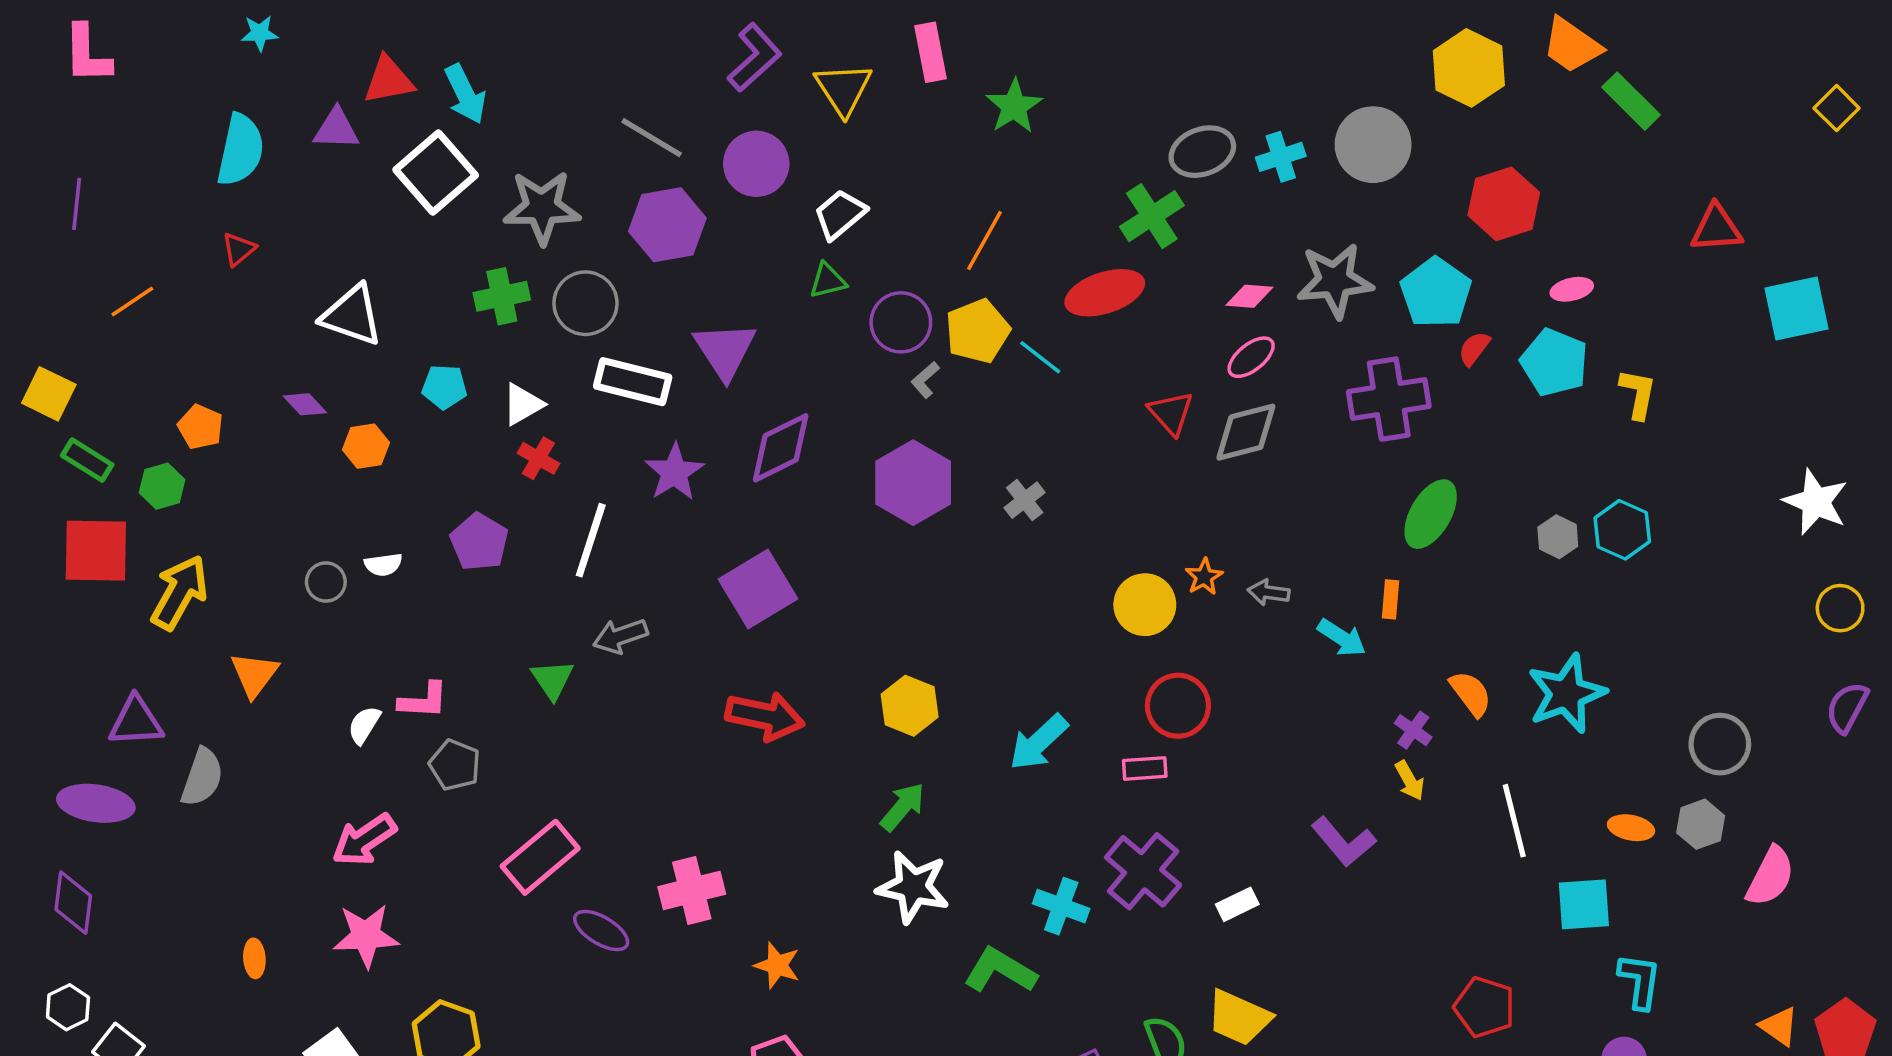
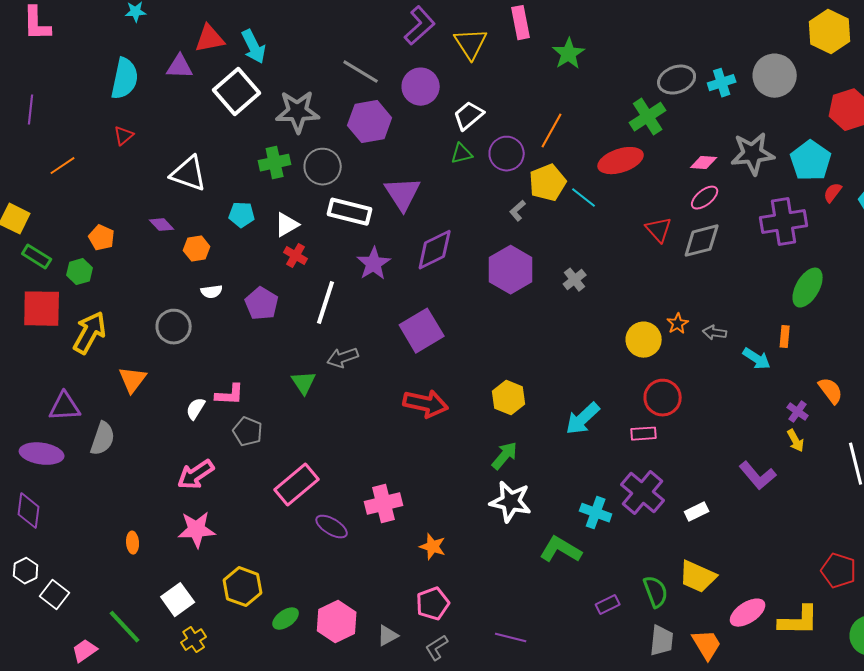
purple circle: (901, 322) -> (507, 154), moved
white semicircle: (383, 565) -> (212, 292), moved
gray circle: (326, 582) -> (174, 327), size x1.5

